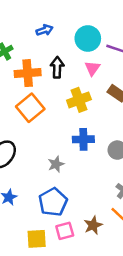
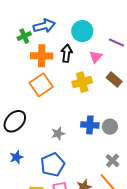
blue arrow: (45, 30) -> (44, 26), moved, size x1.5
cyan circle: (88, 39) -> (82, 31), moved
blue cross: (83, 139) -> (90, 125), moved

